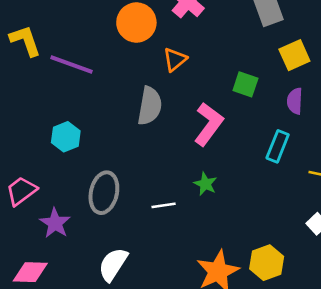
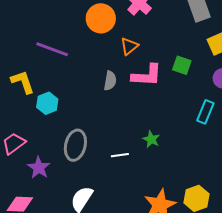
yellow L-shape: (25, 41) -> (23, 82), moved
gray semicircle: (150, 106) -> (110, 81), size x0.7
pink L-shape: (209, 124) -> (147, 75), moved, turned 56

